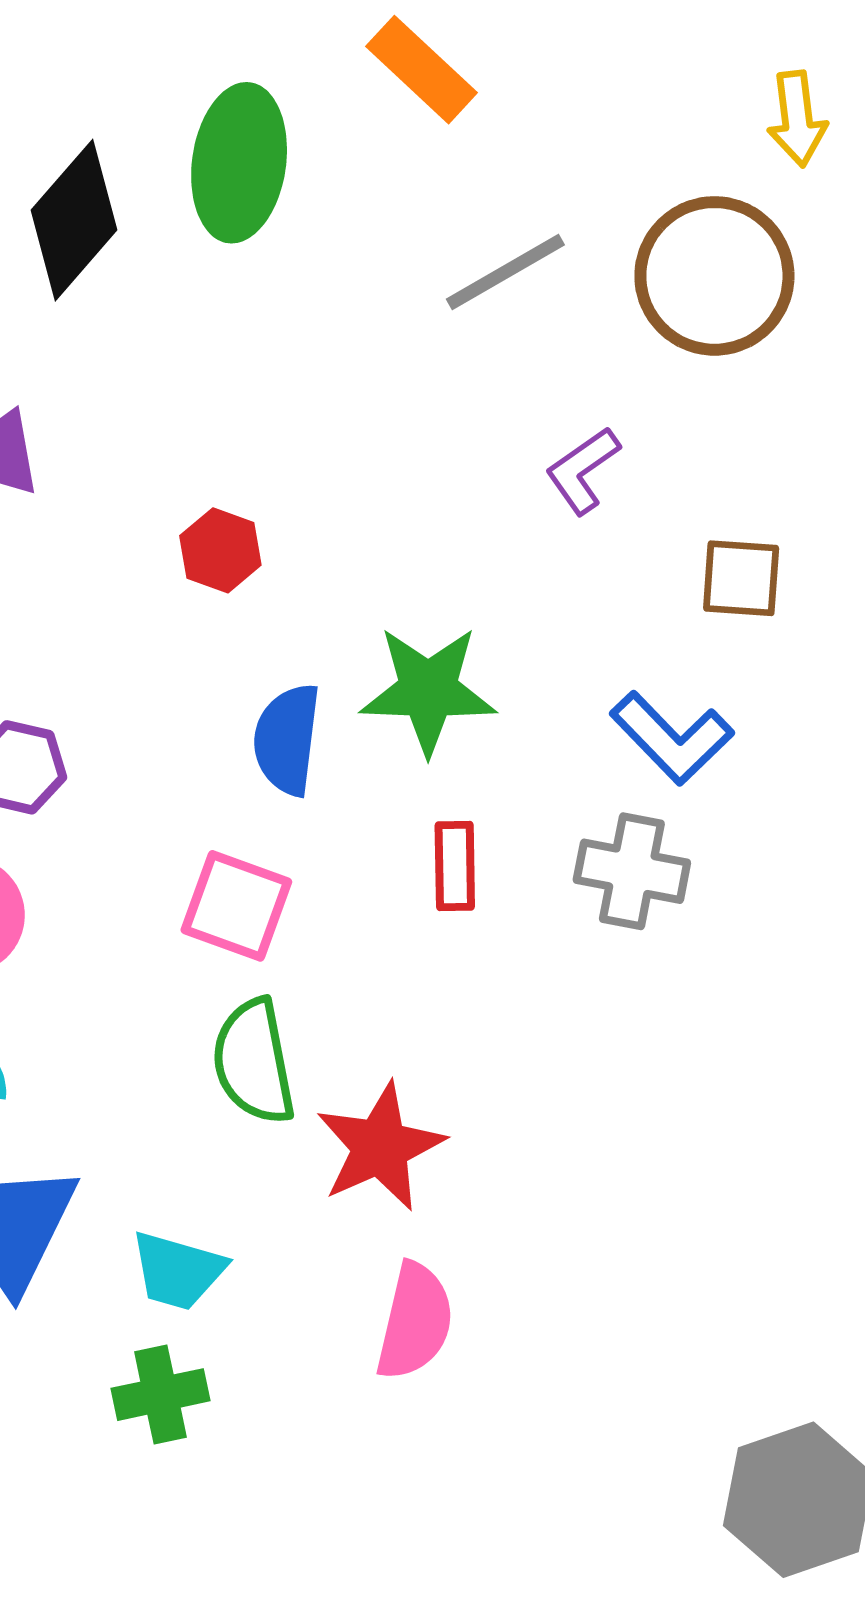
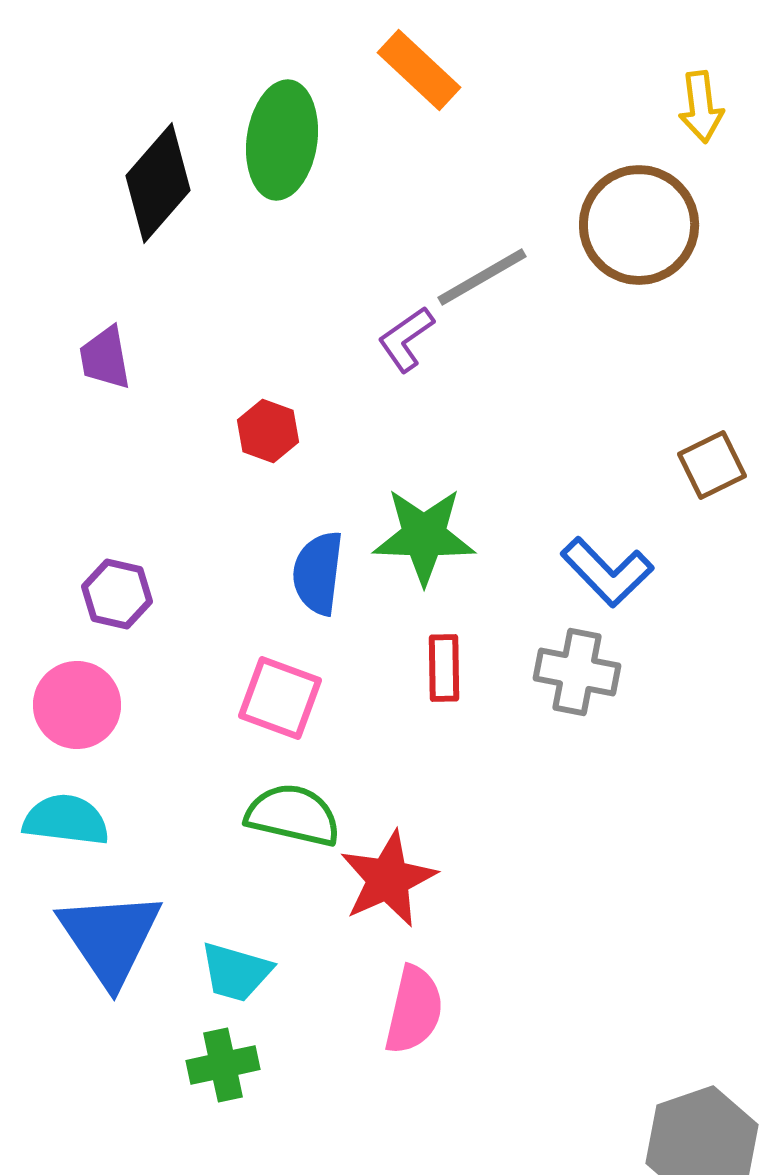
gray line: (505, 272) -> (482, 277), moved
purple L-shape: (583, 470) -> (406, 339), moved
brown square: (741, 578) -> (712, 465), moved, turned -30
green semicircle: (254, 1062) -> (293, 815), turned 114

